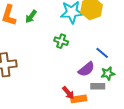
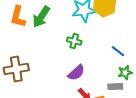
green arrow: (31, 16) -> (41, 17), size x1.5
purple semicircle: (86, 69) -> (76, 73), moved

